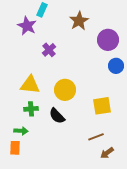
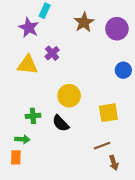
purple circle: (108, 40) -> (117, 29), moved
yellow triangle: (30, 85) -> (28, 65), moved
brown arrow: (107, 153) -> (114, 163), turned -72

